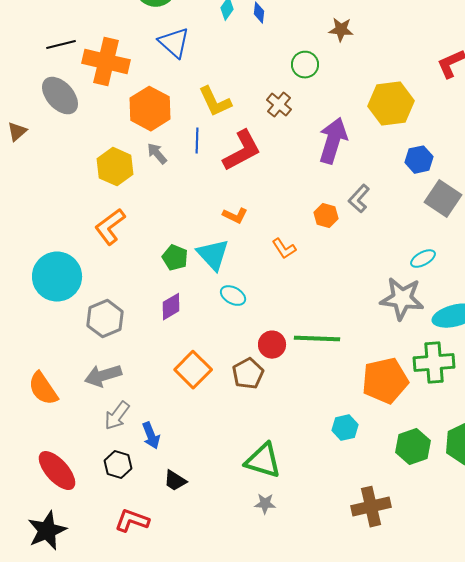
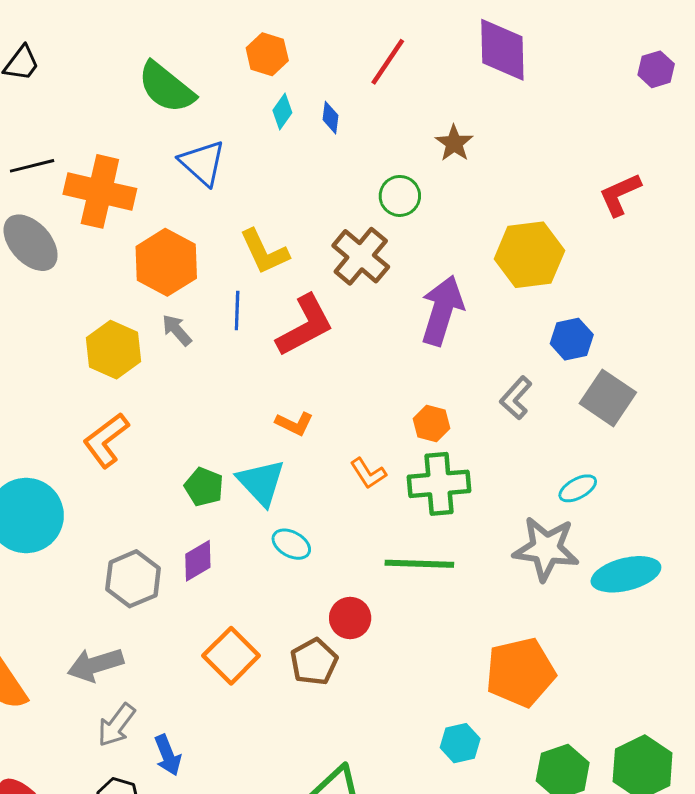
brown star: (341, 30) -> (454, 143), turned 30
brown cross: (279, 105) -> (361, 256), size x1.5
gray L-shape: (359, 199) -> (516, 398), moved
gray hexagon: (105, 319) -> (133, 579), moved
green line: (317, 339) -> (419, 564), moved
green cross: (434, 363) -> (439, 484), moved

